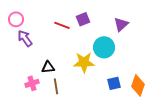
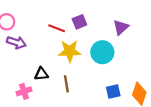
purple arrow: (25, 38) -> (16, 42), turned 144
yellow star: (84, 62) -> (70, 51), moved
brown line: (56, 86) -> (66, 84), moved

